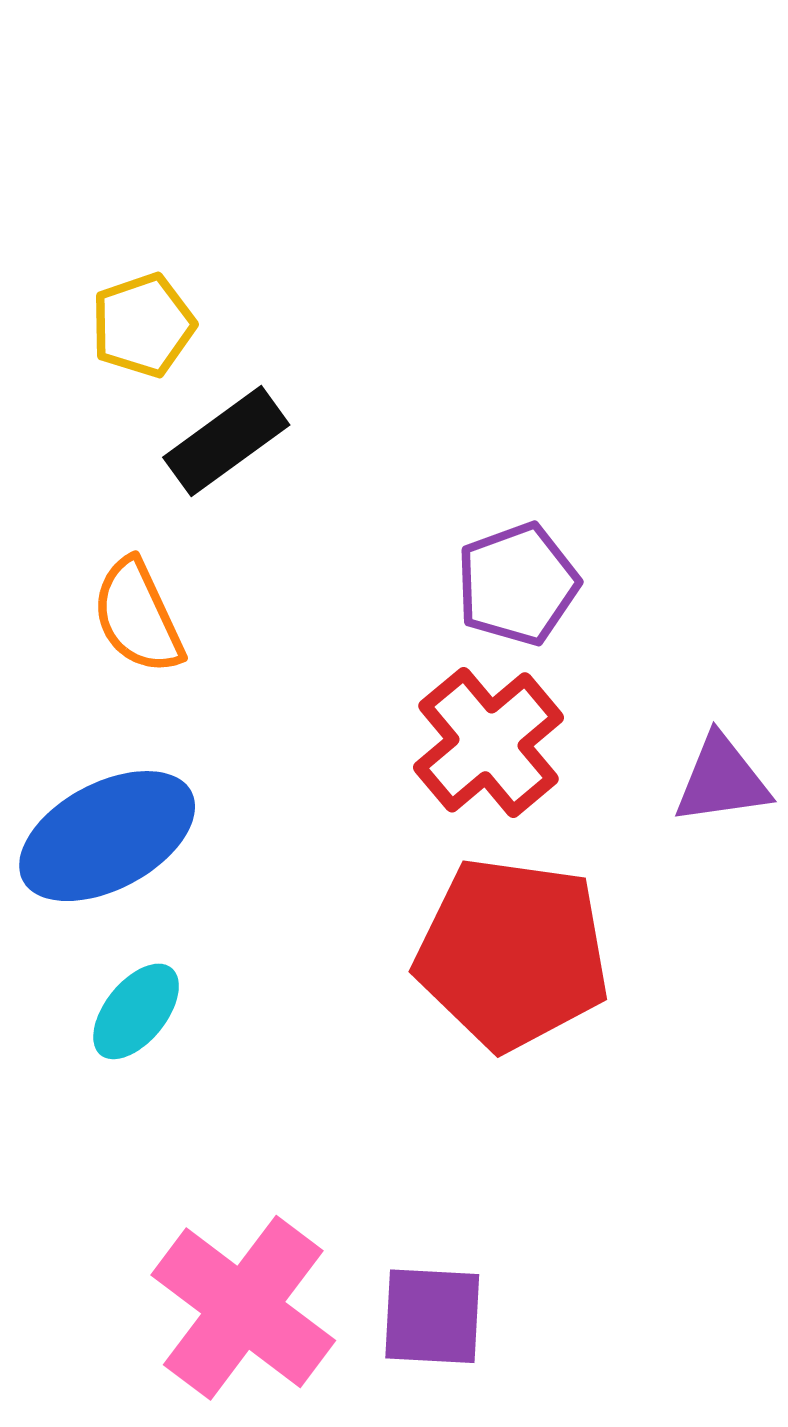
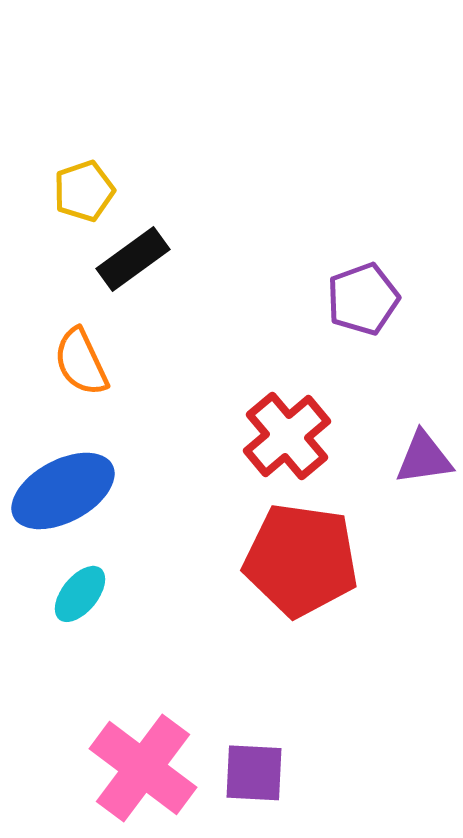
purple pentagon: (517, 584) -> (363, 299), moved

